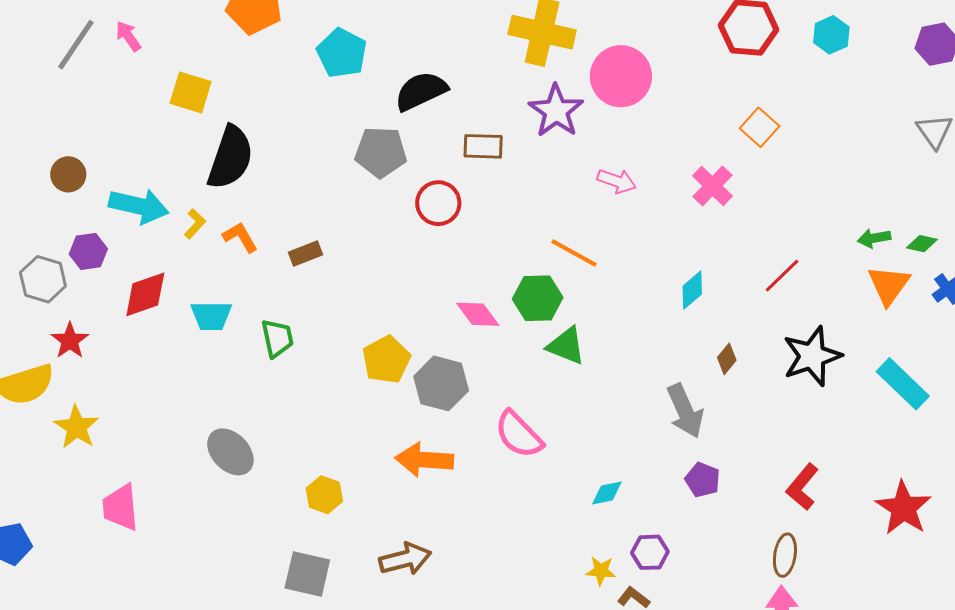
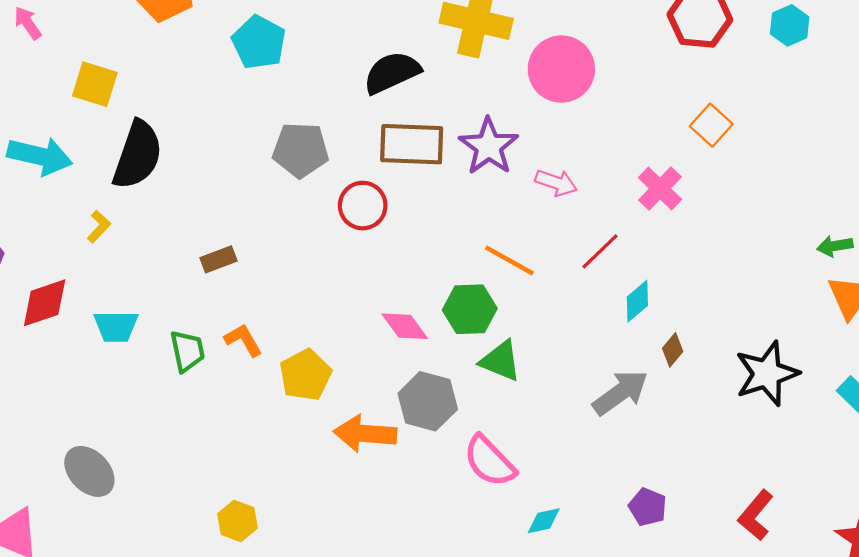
black semicircle: (421, 91) -> (392, 73), moved
purple star: (556, 111) -> (489, 146), moved
brown rectangle: (483, 146) -> (412, 144), size x1.5
cyan arrow: (139, 206) -> (40, 156), moved
orange L-shape: (240, 237) -> (243, 340), moved
red line: (782, 276) -> (600, 251), moved
brown diamond: (727, 359) -> (673, 350), moved
gray hexagon: (441, 383) -> (428, 401), moved
gray arrow: (685, 411) -> (620, 393), moved, turned -102
pink semicircle: (519, 434) -> (489, 461), moved
gray ellipse: (230, 452) -> (89, 471), moved
orange arrow: (424, 460) -> (365, 434), moved

